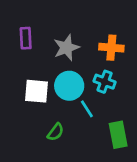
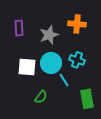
orange cross: (111, 48) -> (77, 24), moved

